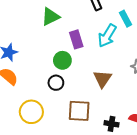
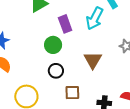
black circle: (56, 83) -> (56, 71), moved
brown square: (79, 111) -> (72, 93), size x0.7

